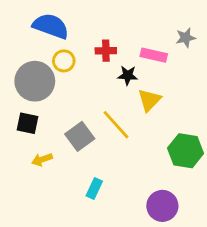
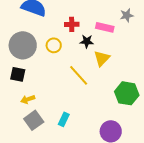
yellow circle: (64, 61) -> (54, 45), moved
gray square: (80, 136) -> (34, 120), moved

